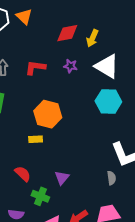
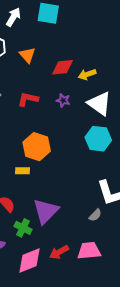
orange triangle: (24, 17) -> (27, 55), moved
yellow arrow: (92, 38) -> (87, 74), turned 42
purple triangle: (62, 178) -> (46, 211), size x1.8
gray semicircle: (111, 178) -> (95, 215), turned 48

